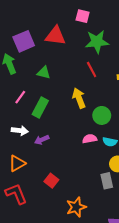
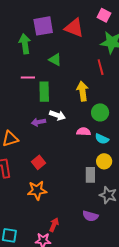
pink line: (20, 97) -> (28, 77), turned 40
green rectangle: (40, 108) -> (44, 92), turned -42
white arrow: (20, 131) -> (57, 115), moved
orange star: (76, 207) -> (37, 190), moved

